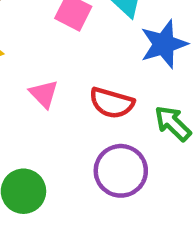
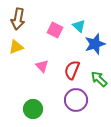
red semicircle: (112, 103) -> (72, 70), turned 96

